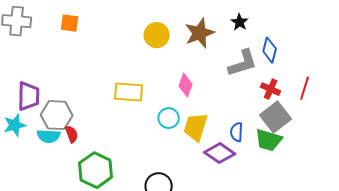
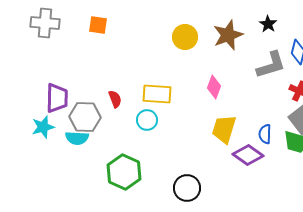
cyan circle: (169, 118) -> (147, 120), moved
red semicircle: (72, 134) -> (115, 99), moved

